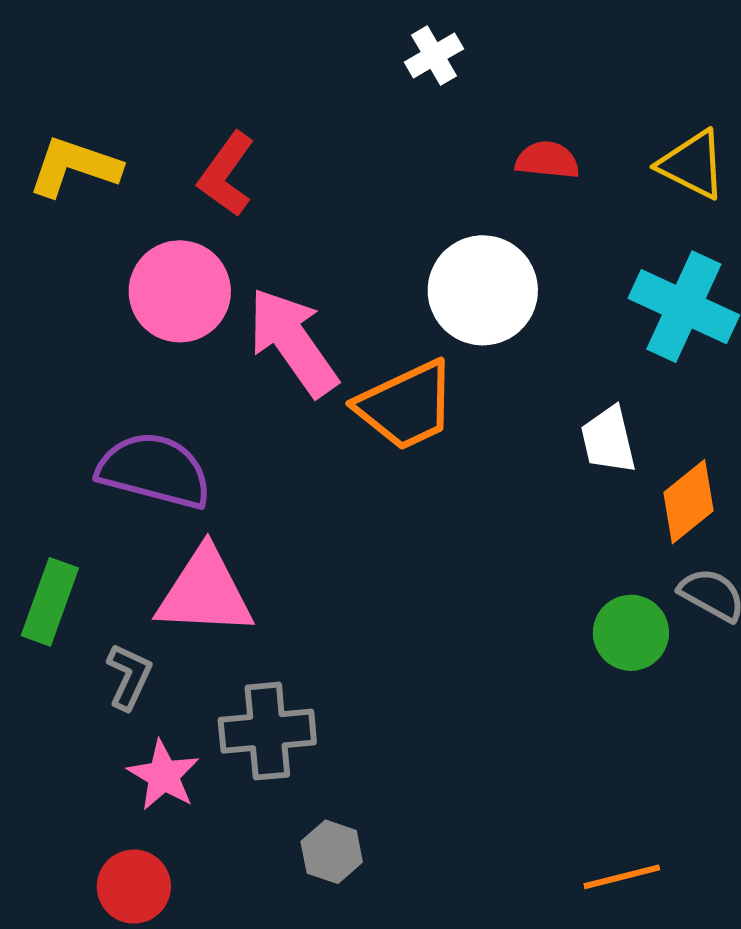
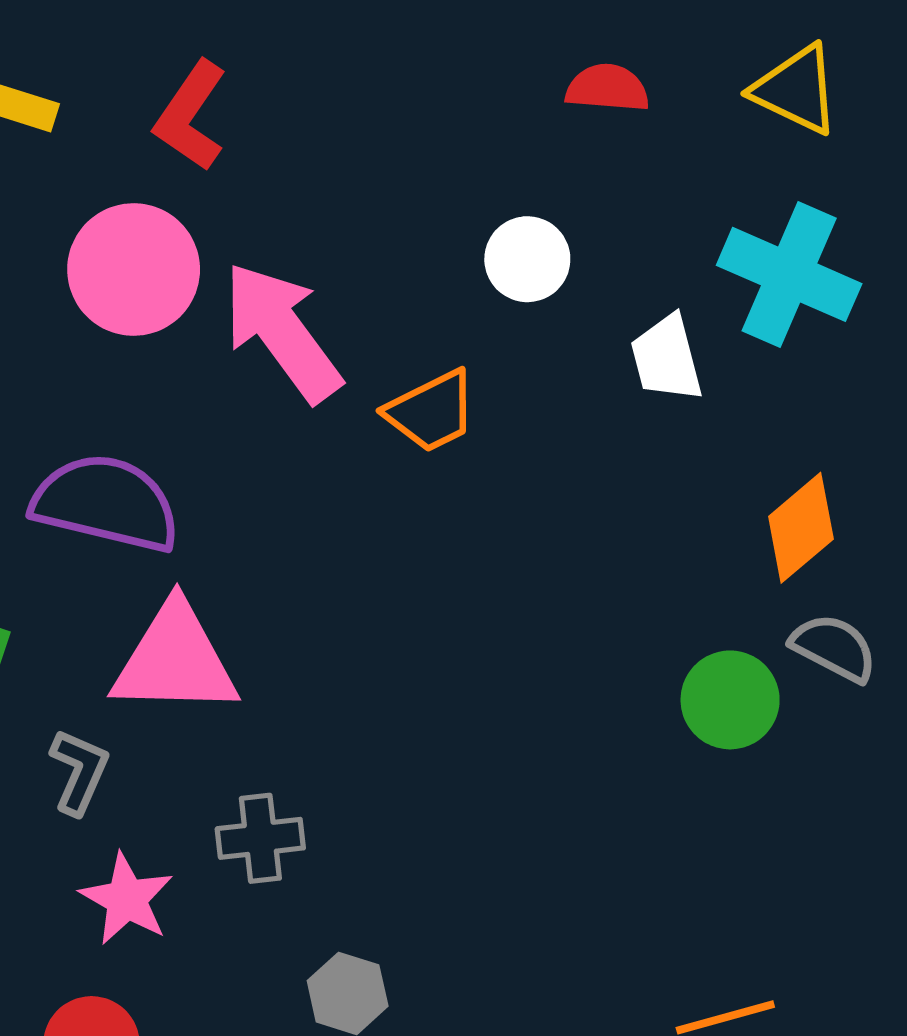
white circle: (483, 290) -> (527, 259), size x0.6
orange trapezoid: (406, 406) -> (431, 411), size x0.7
white trapezoid: (608, 440) -> (666, 358), moved
gray cross: (267, 731) -> (260, 838), size x0.7

